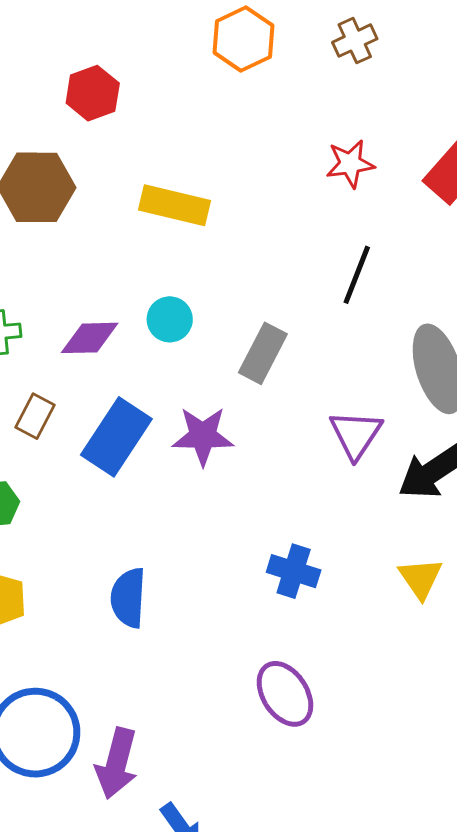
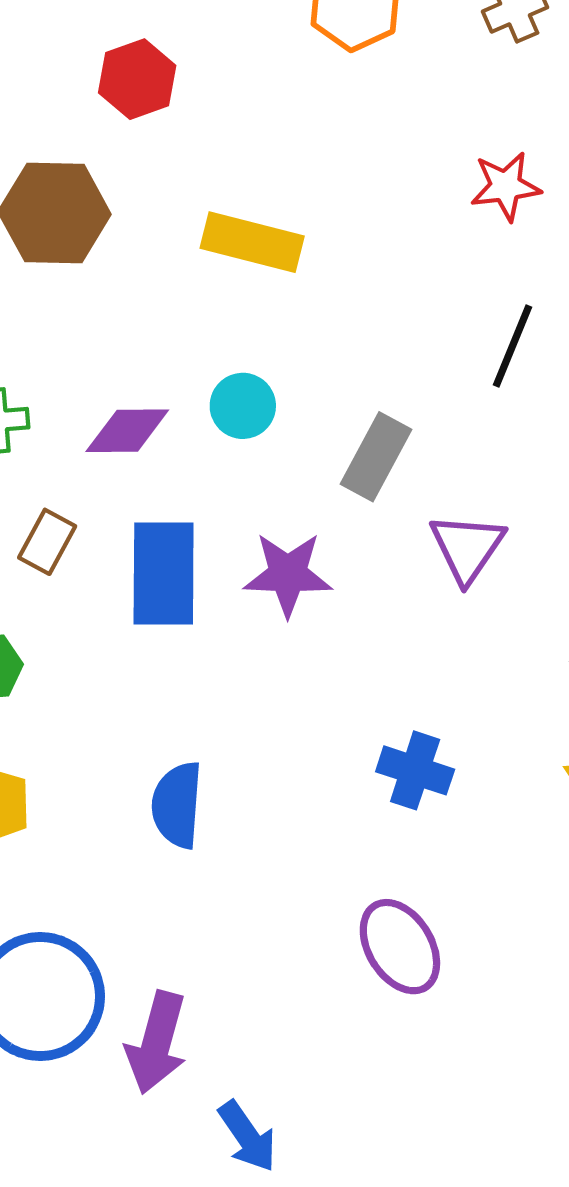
purple triangle: (356, 434) -> (467, 548), moved
blue rectangle: (116, 437) -> (164, 574), turned -34

